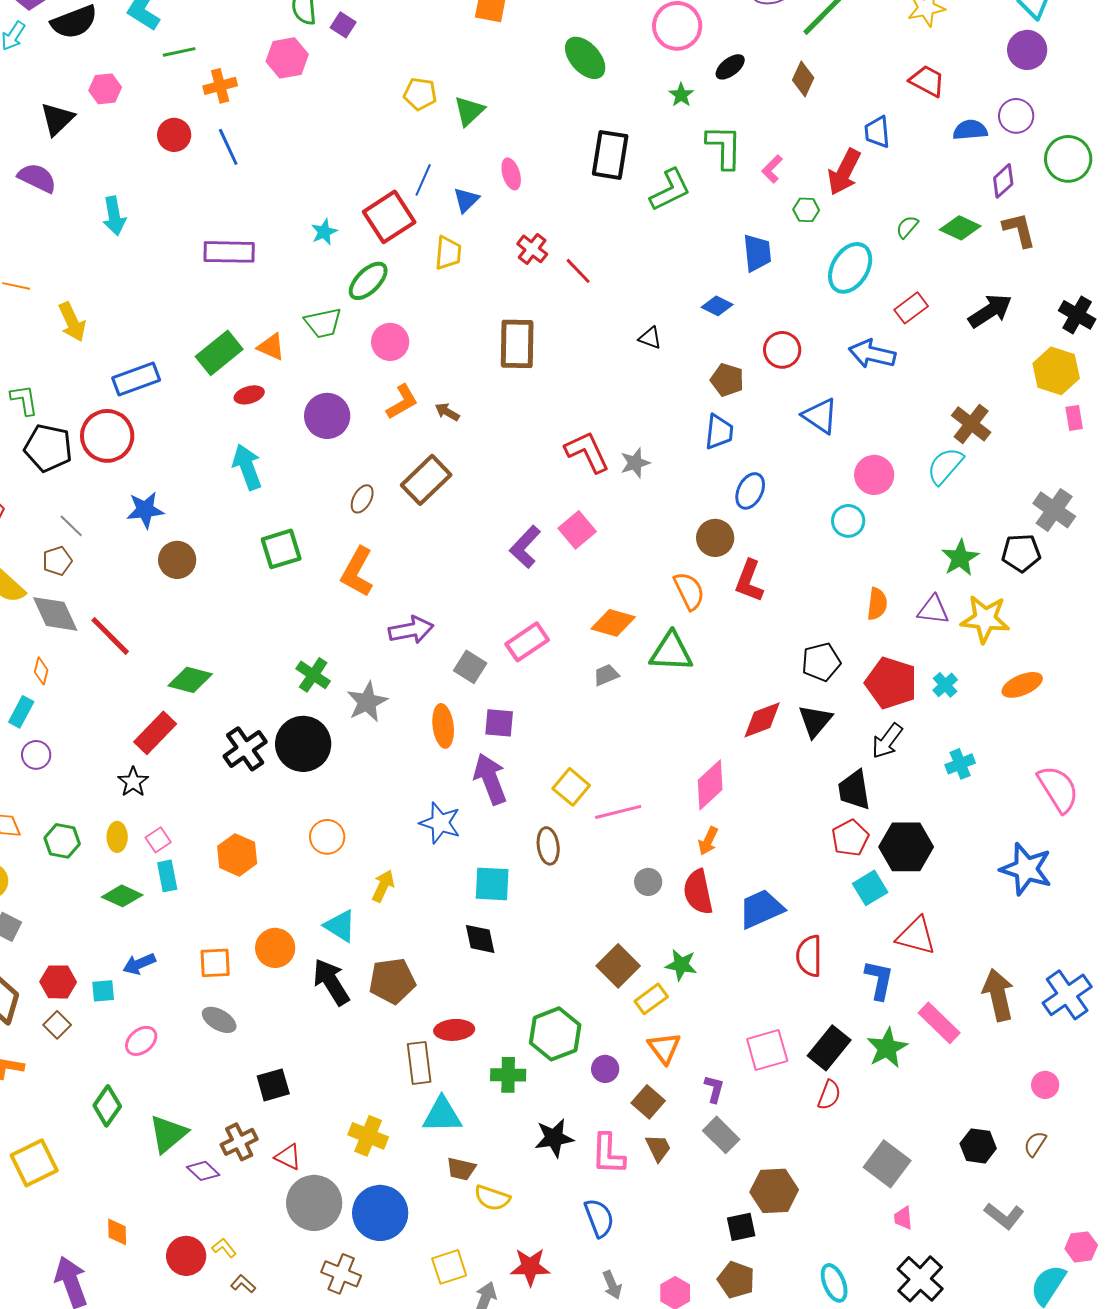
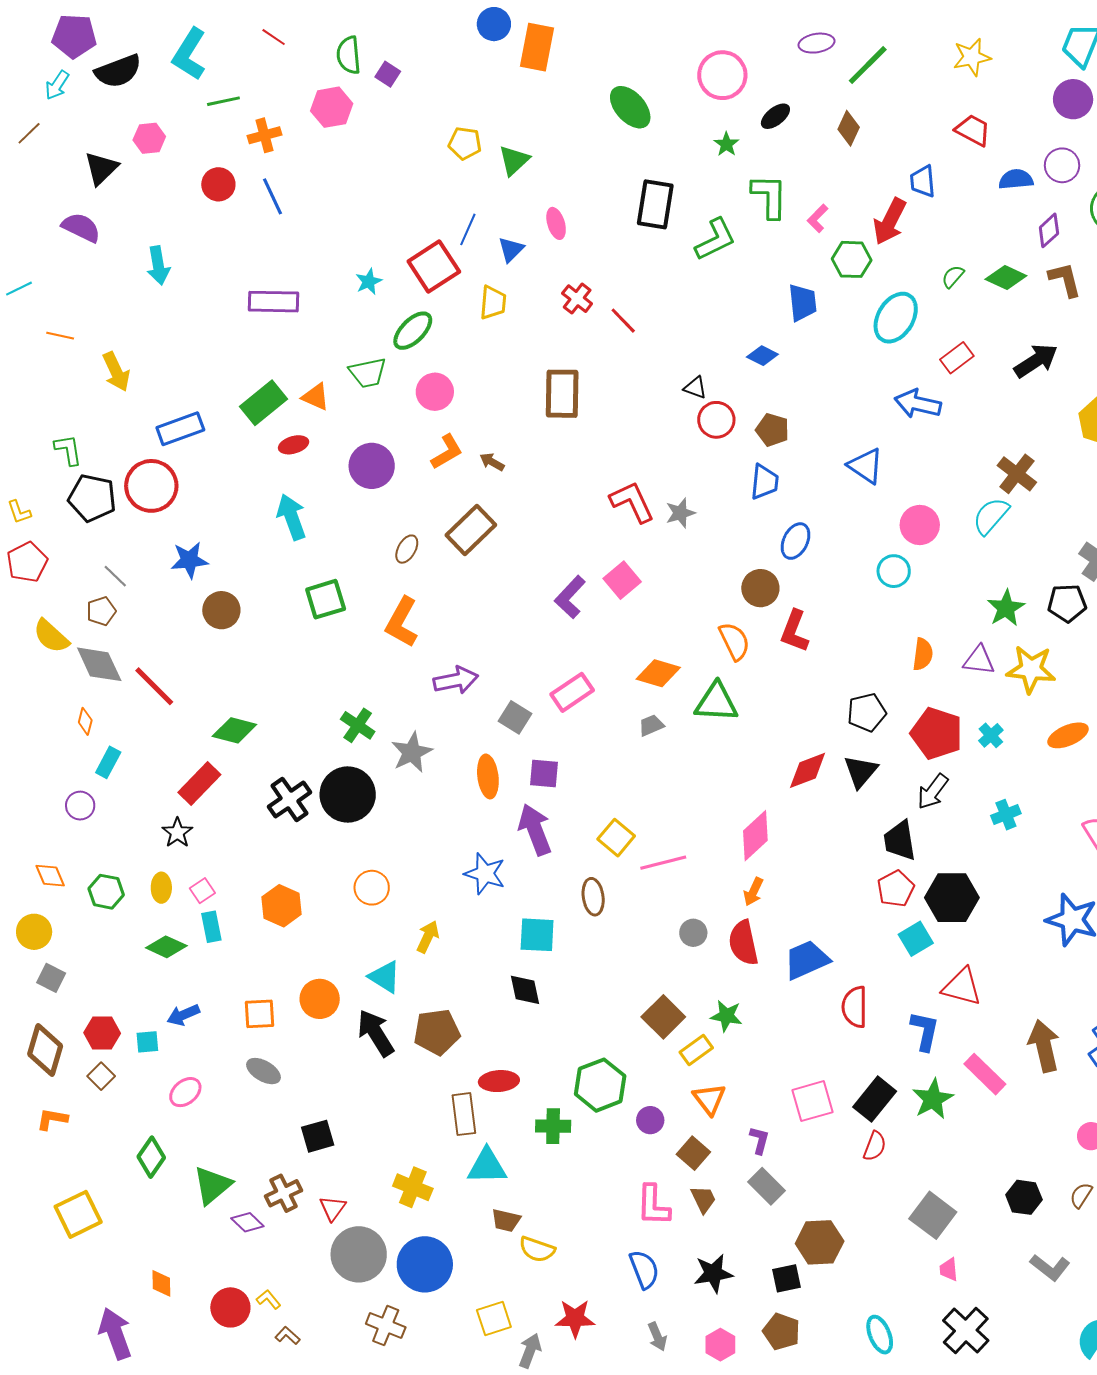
green hexagon: (806, 210) -> (852, 259), size x1.5
red circle: (782, 350) -> (716, 420), moved
cyan rectangle: (21, 712) -> (108, 762), moved
black star: (554, 1138) -> (713, 1273), moved
red triangle: (288, 1157) -> (333, 1208), turned 40

